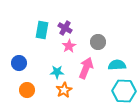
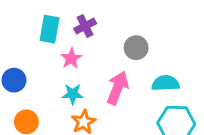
purple cross: (65, 28) -> (85, 26), turned 32
pink star: (69, 46) -> (71, 58), moved

